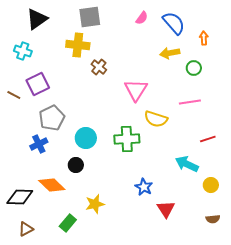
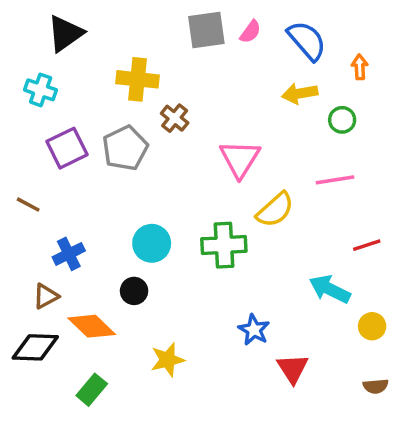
gray square: (90, 17) -> (206, 30), moved
brown line: (14, 95) -> (28, 205), moved
gray pentagon: (52, 118) -> (125, 148), moved
yellow semicircle: (156, 119) -> (275, 210), turned -60
green rectangle: (68, 223) -> (92, 390), moved
brown triangle: (26, 229) -> (46, 296), moved

